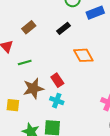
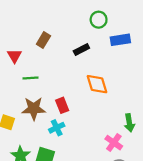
brown rectangle: (29, 27) -> (43, 40), turned -32
cyan cross: (57, 101) -> (57, 128), turned 32

